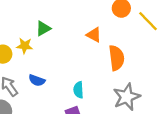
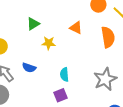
yellow star: (25, 46) -> (49, 43), moved
orange semicircle: (116, 58) -> (108, 37), moved

